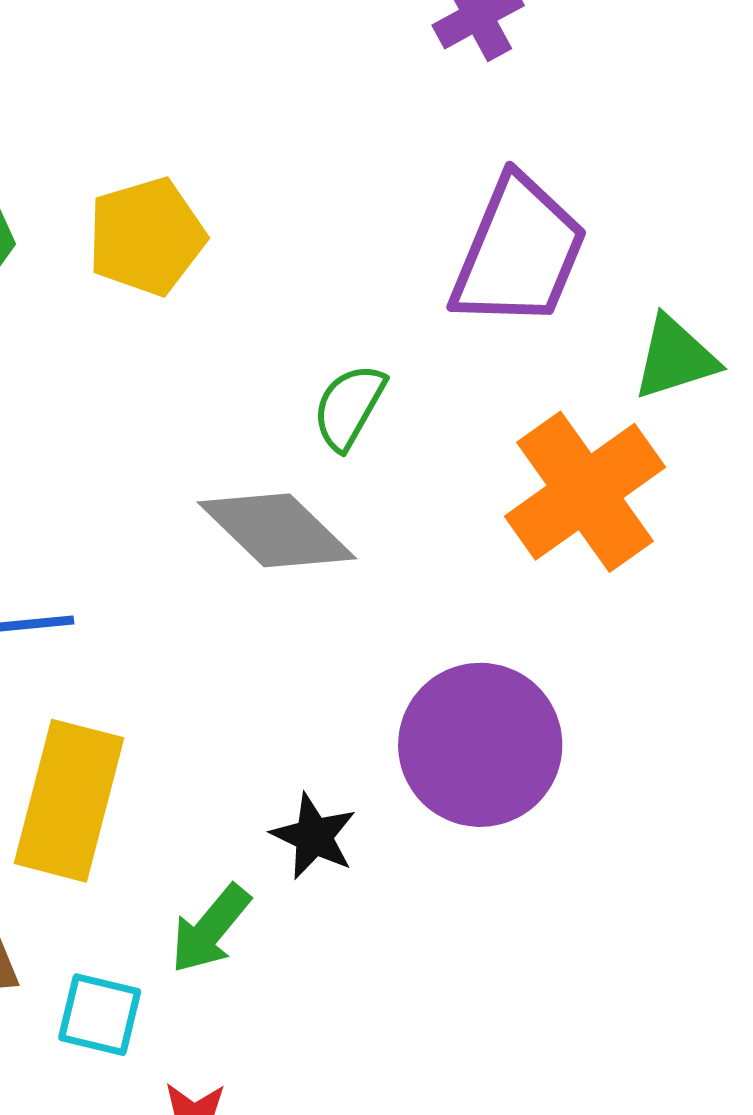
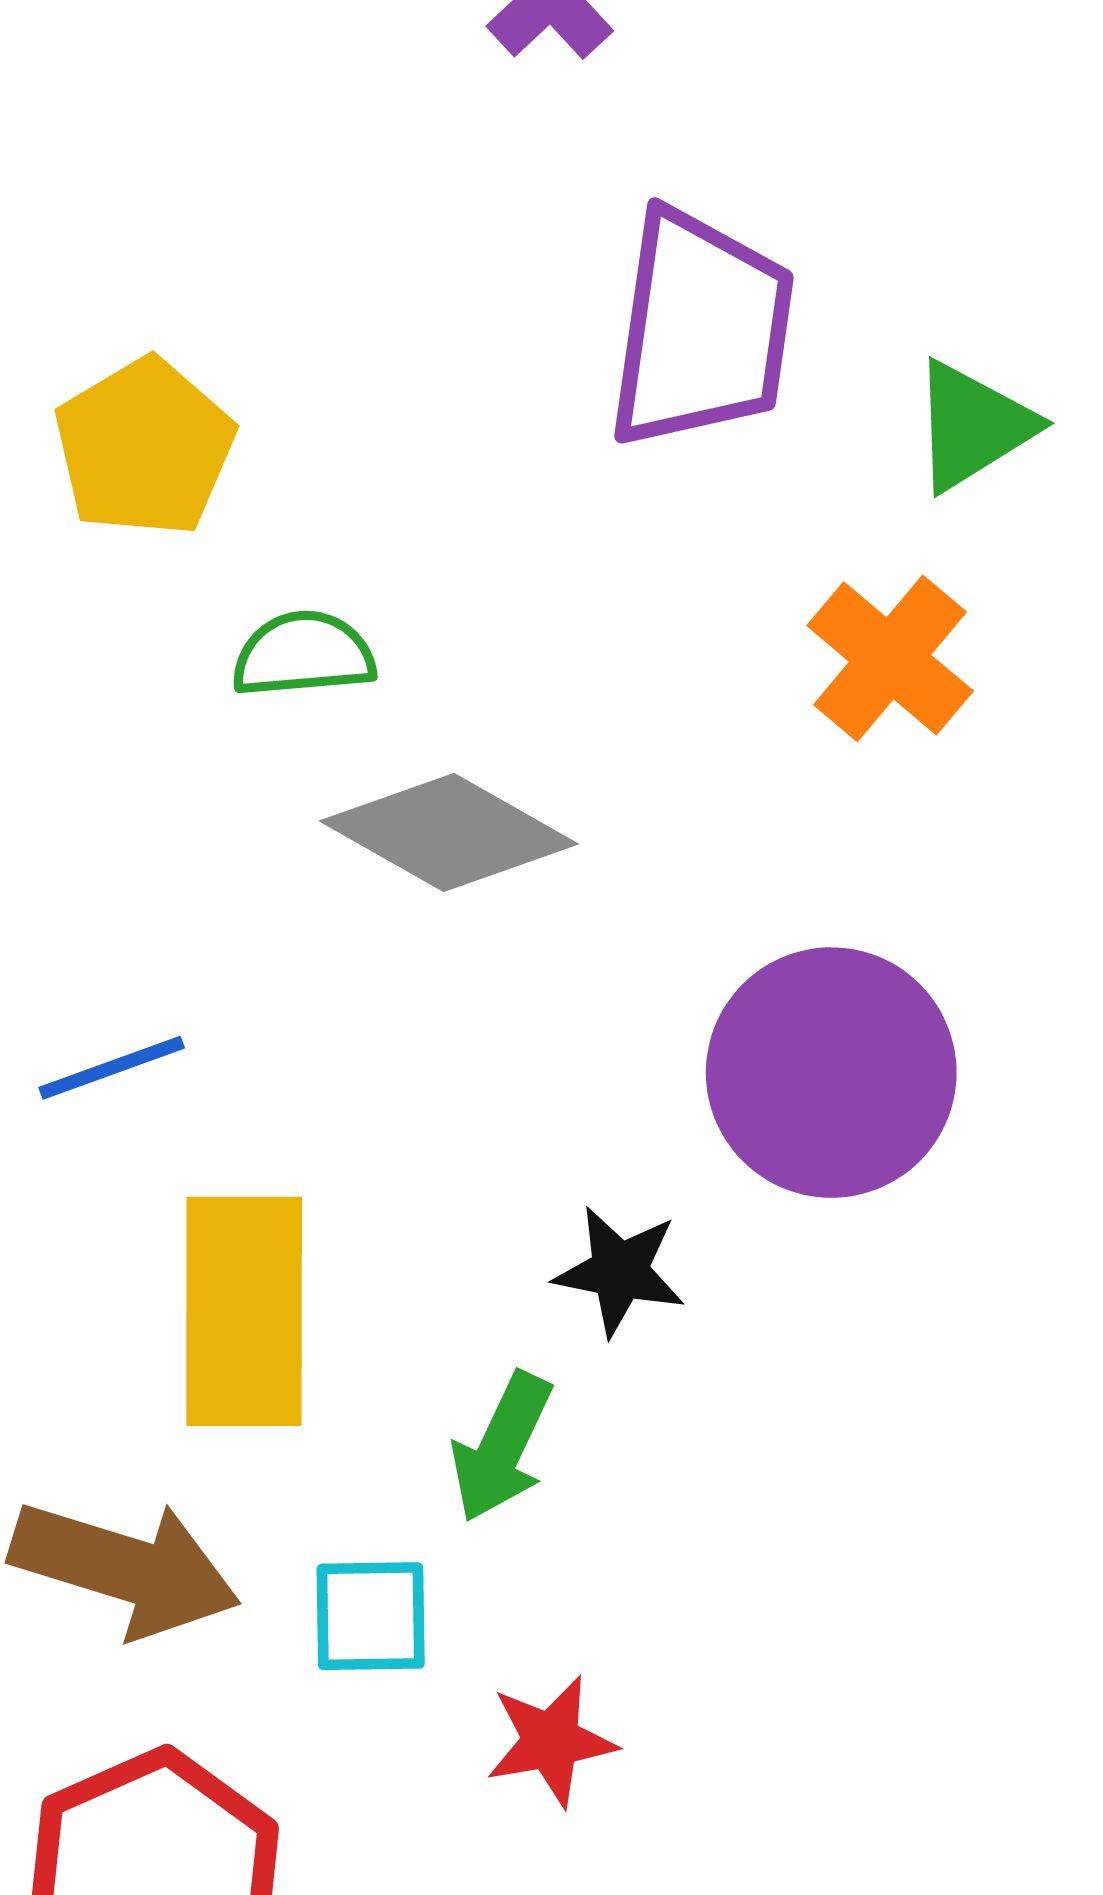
green semicircle: (349, 407) -> (303, 654), moved, turned 70
orange cross: (585, 492) -> (890, 658), size x0.7

